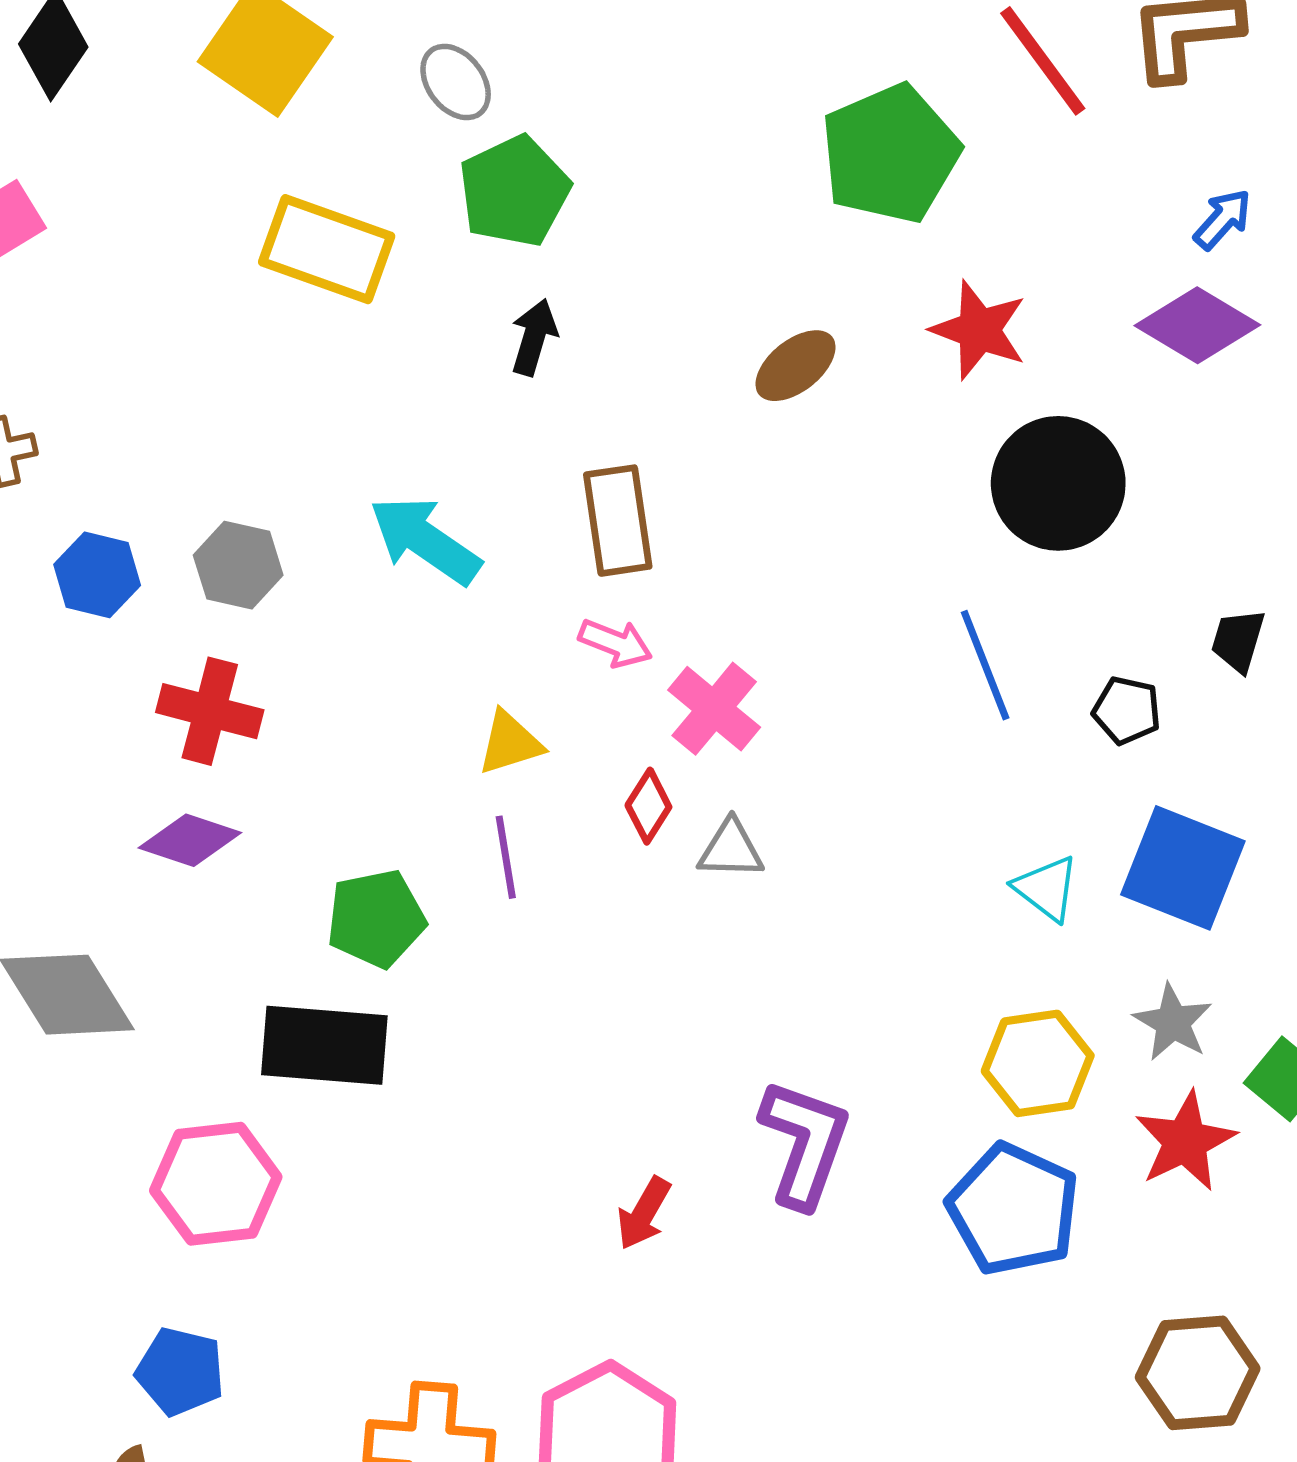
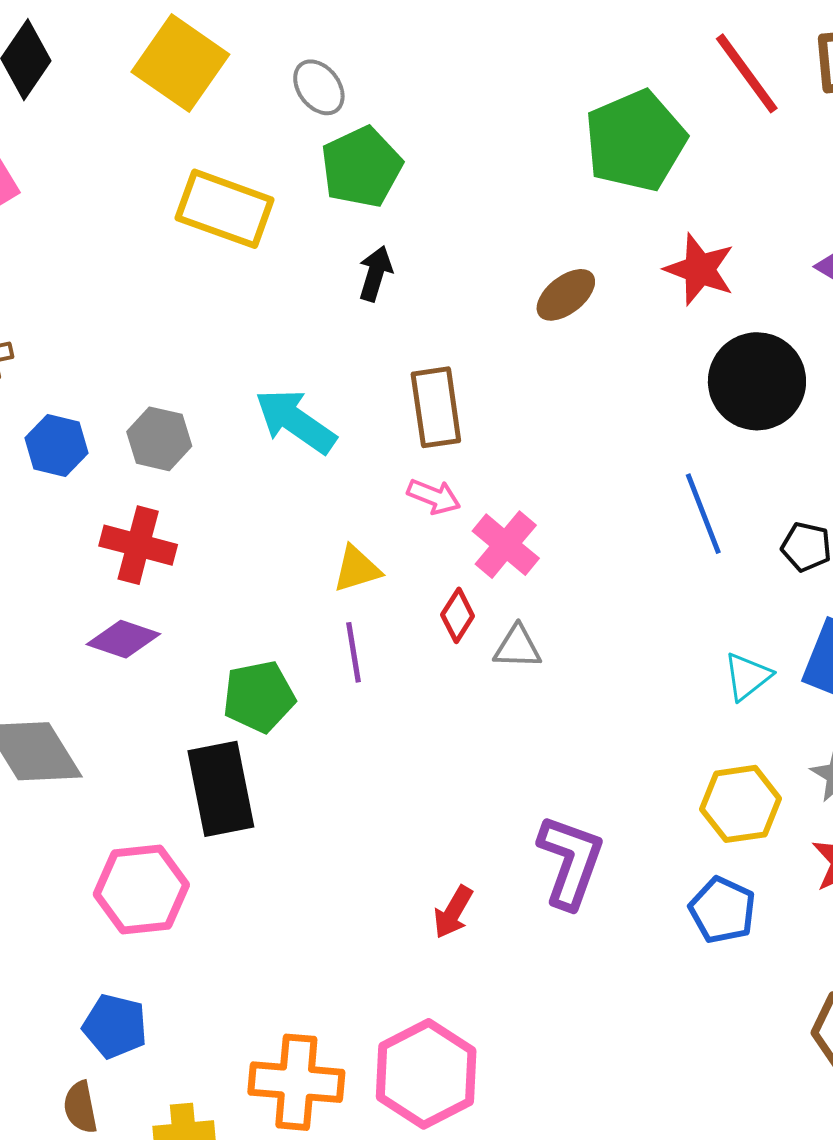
cyan triangle: (1047, 888) -> (747, 676), turned 44
black rectangle: (324, 1045) -> (221, 789), turned 74
blue pentagon: (1013, 1209) -> (722, 910), size x0.7

